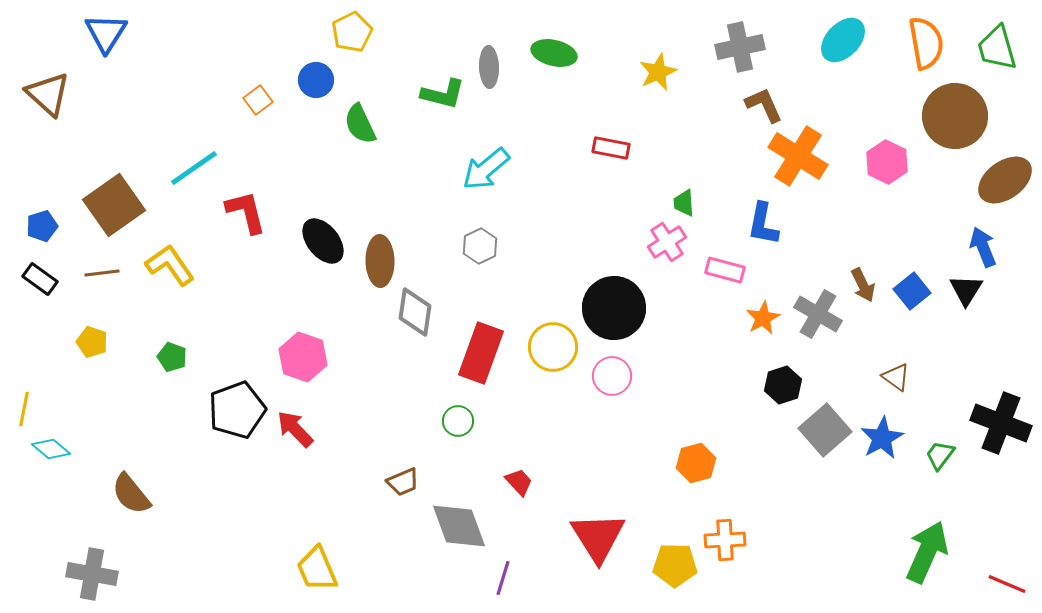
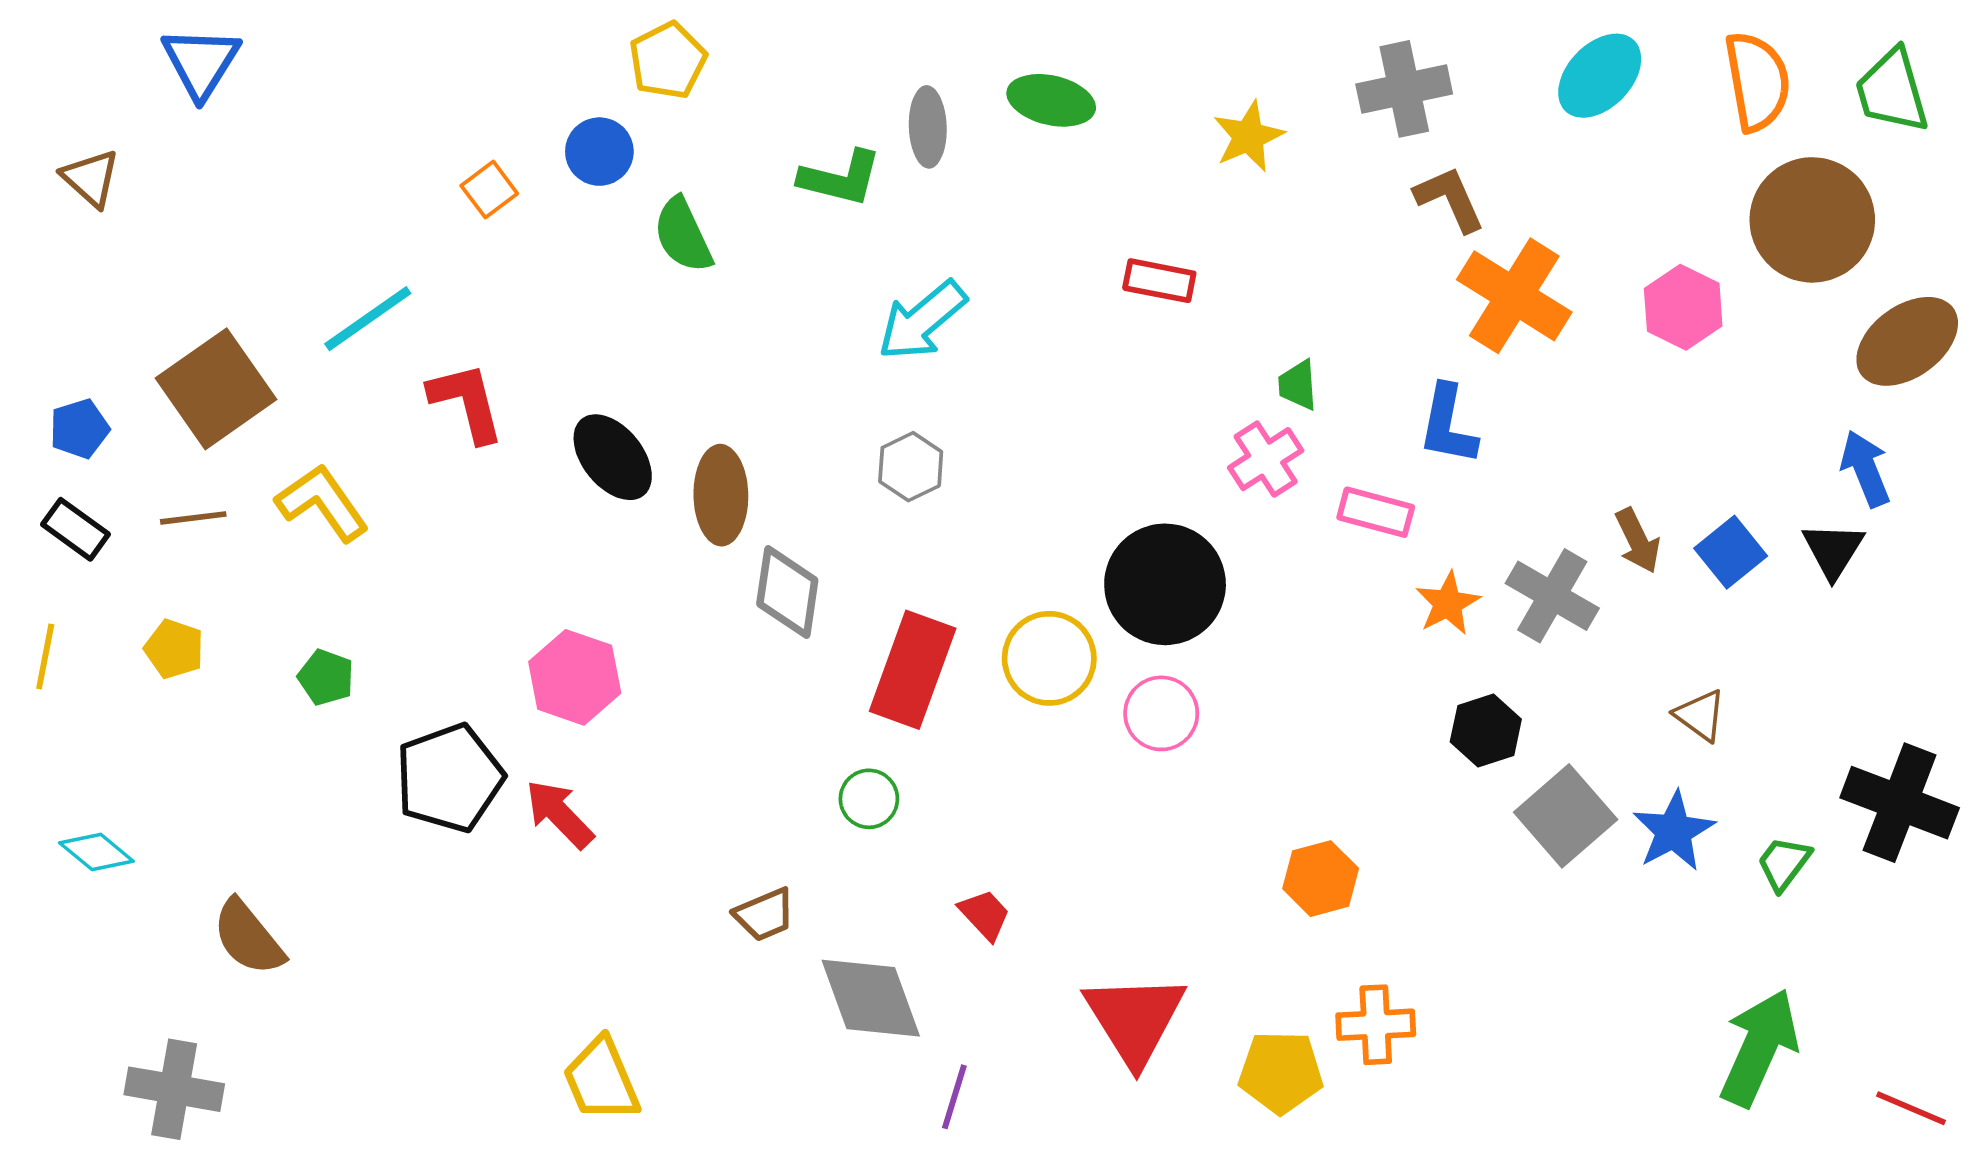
brown triangle: (48, 94) -> (91, 178), size x0.7
yellow line: (24, 409) -> (45, 656), moved

